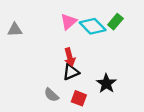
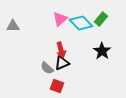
black star: (106, 83) -> (102, 51), moved
gray semicircle: (51, 95) -> (47, 68), moved
red square: (79, 98) -> (57, 86), moved

